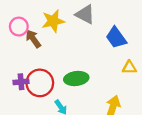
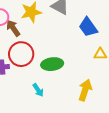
red circle: (40, 83) -> (21, 54), moved

